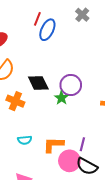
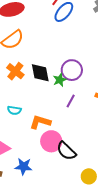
black diamond: (38, 83) -> (40, 73), moved
purple line: (82, 144) -> (71, 101), moved

